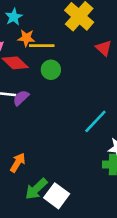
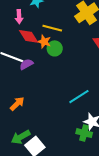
orange star: (26, 38) -> (44, 42), moved
orange arrow: (18, 163) -> (17, 104), moved

